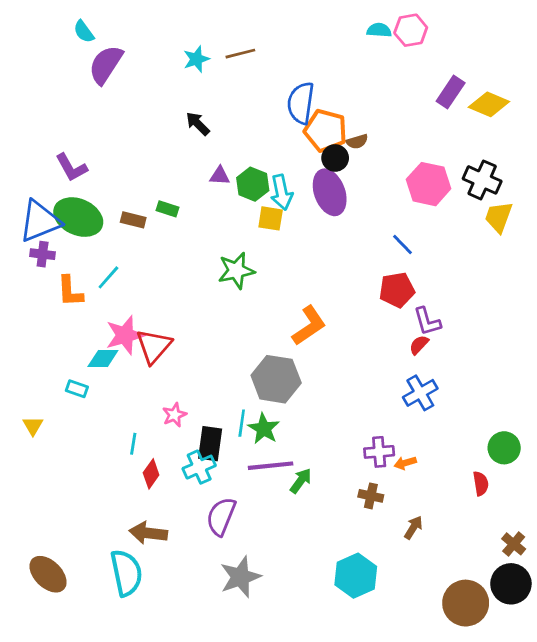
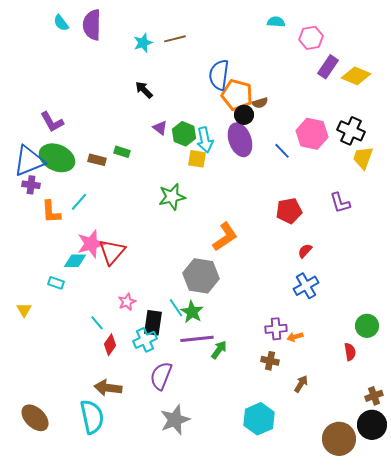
pink hexagon: (411, 30) -> (311, 38), moved
purple semicircle: (106, 65) -> (92, 25), moved, turned -32
purple triangle: (220, 176) -> (160, 128), turned 35
blue line: (402, 245) -> (282, 151), moved
purple L-shape: (427, 321) -> (340, 203), moved
cyan line: (242, 423) -> (176, 308), turned -42
cyan line: (133, 444) -> (97, 323), turned -49
brown cross: (514, 544) -> (374, 396), turned 30

